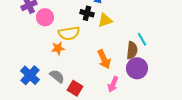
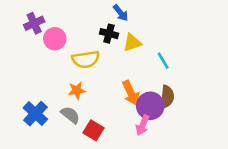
cyan line: (142, 39) -> (163, 61), moved
orange star: (58, 48) -> (77, 90), moved
brown semicircle: (132, 50) -> (167, 97), moved
purple circle: (137, 68) -> (150, 106), moved

